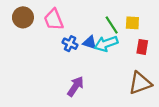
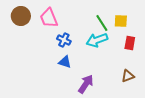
blue triangle: (90, 43) -> (65, 62), moved
brown triangle: (140, 83) -> (128, 76), size x0.6
purple arrow: (75, 86) -> (86, 84), moved

